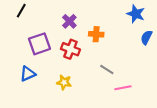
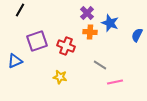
blue star: (136, 14) -> (110, 23), moved
purple cross: (69, 21) -> (87, 13), moved
blue triangle: (28, 74) -> (15, 61), moved

